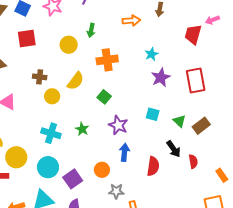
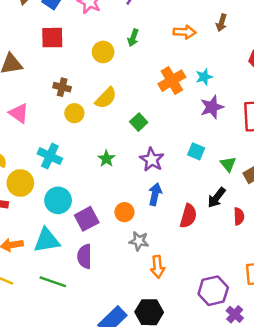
orange cross: (107, 60) -> (172, 81), moved, turned -30
cyan cross: (51, 133) -> (50, 156), moved
black arrow: (174, 149) -> (217, 198), turned 66

